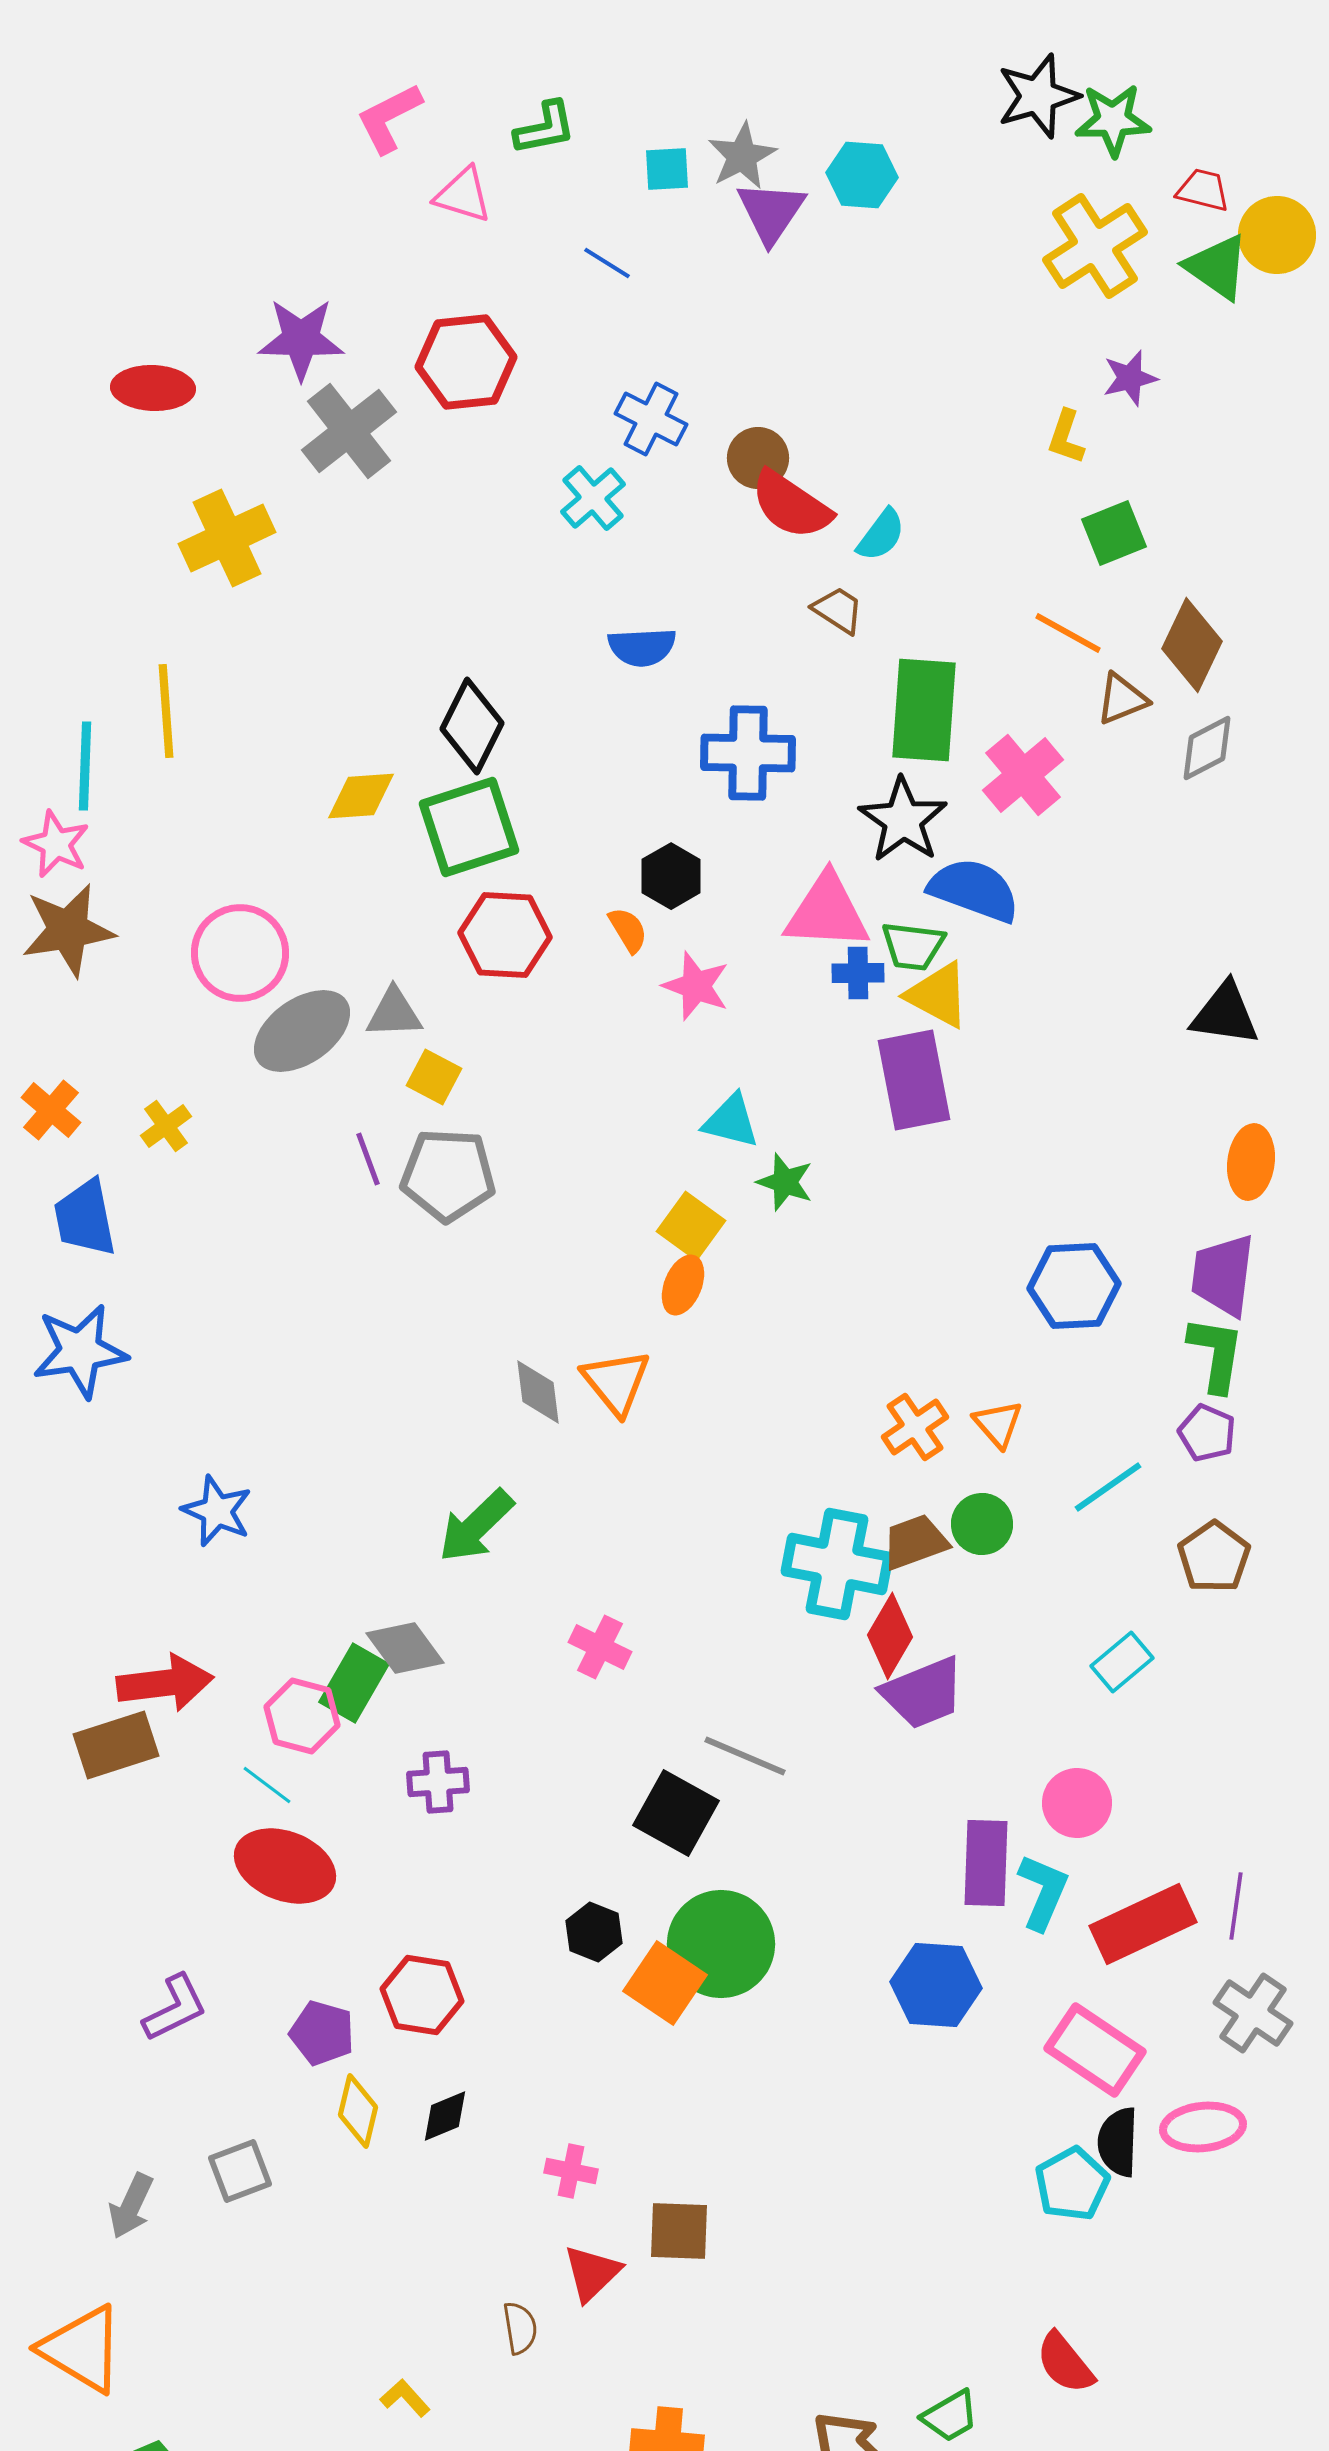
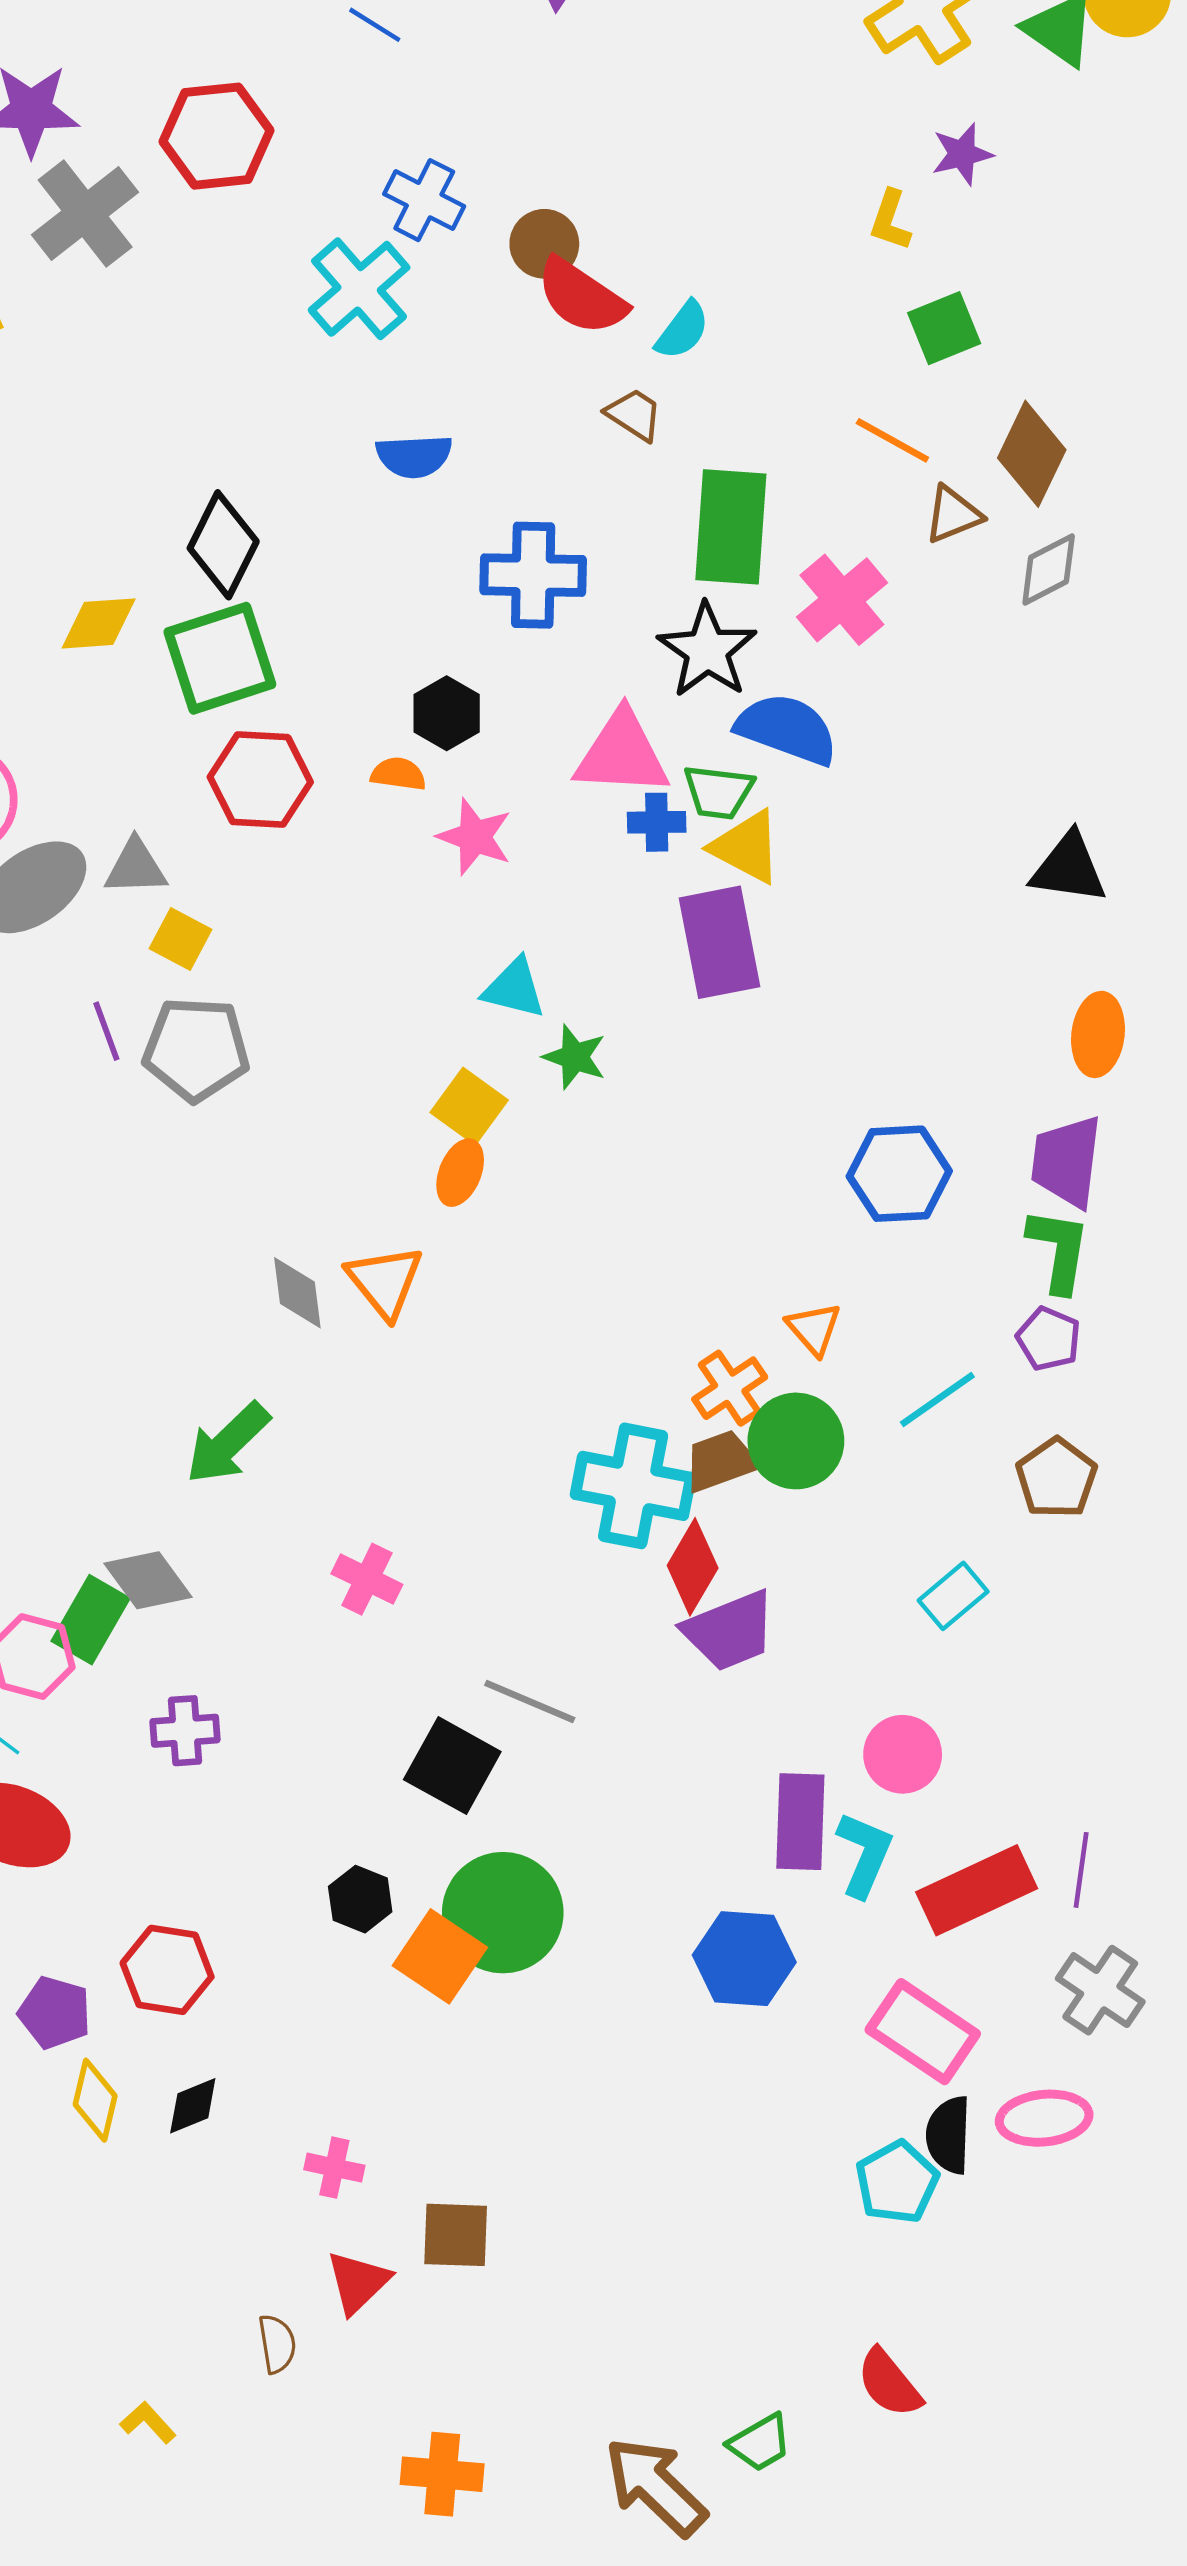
cyan cross: (593, 498) -> (359, 289), size x1.4
orange semicircle: (628, 930) -> (398, 774), turned -51
orange cross: (915, 1427) -> (730, 1388), moved
green circle: (982, 1524) -> (796, 1441), size x1.4

